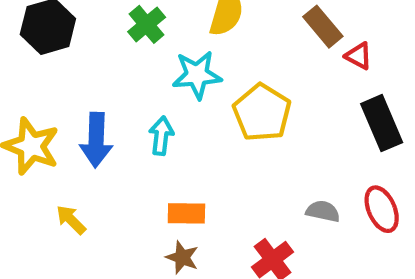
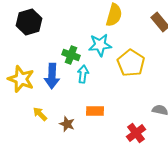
green cross: (147, 24) -> (71, 55), moved, turned -30
brown star: (182, 257) -> (67, 124), moved

